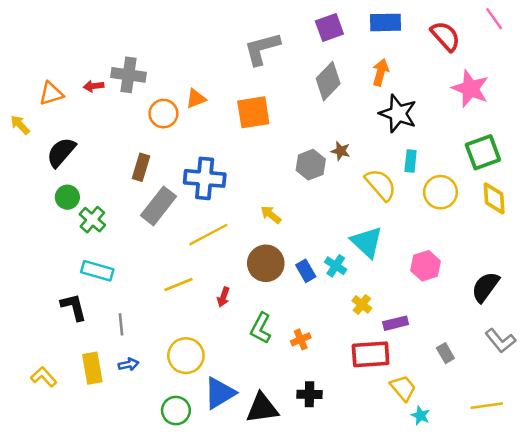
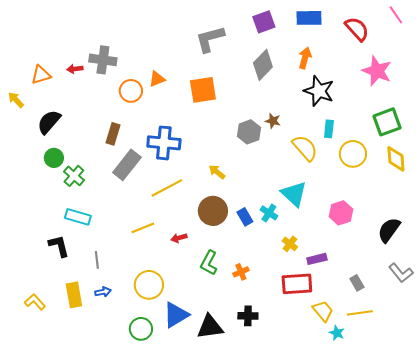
red arrow: (223, 297) -> (179, 238), turned 56
yellow line: (487, 406) -> (360, 313), moved

